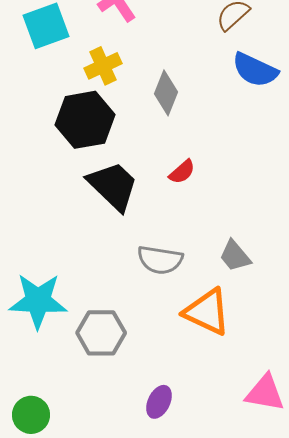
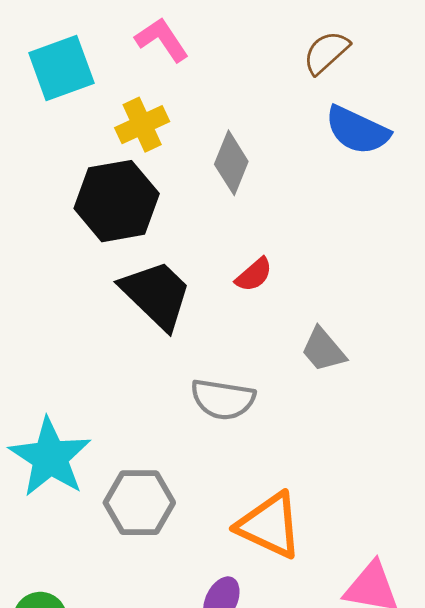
gray trapezoid: (235, 256) -> (323, 350), moved
cyan star: (38, 301) -> (50, 457), turned 30
orange triangle: (207, 312) -> (270, 525), moved

